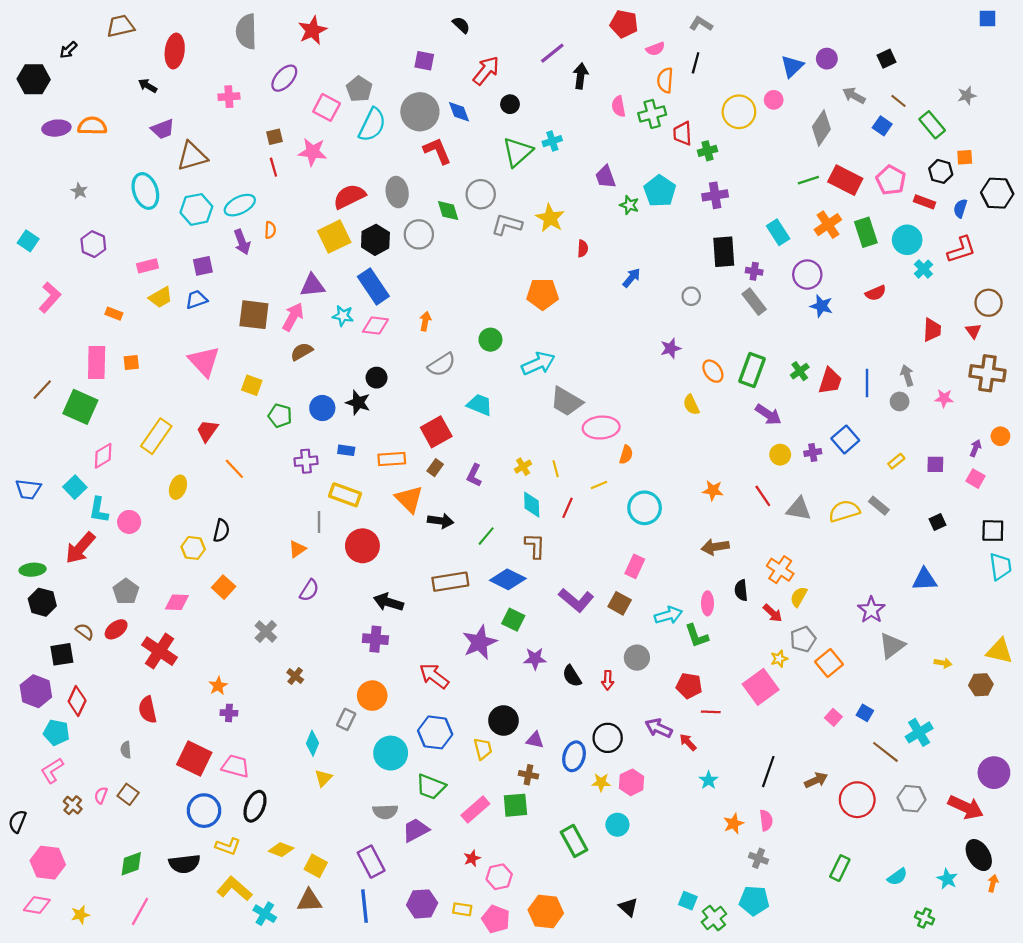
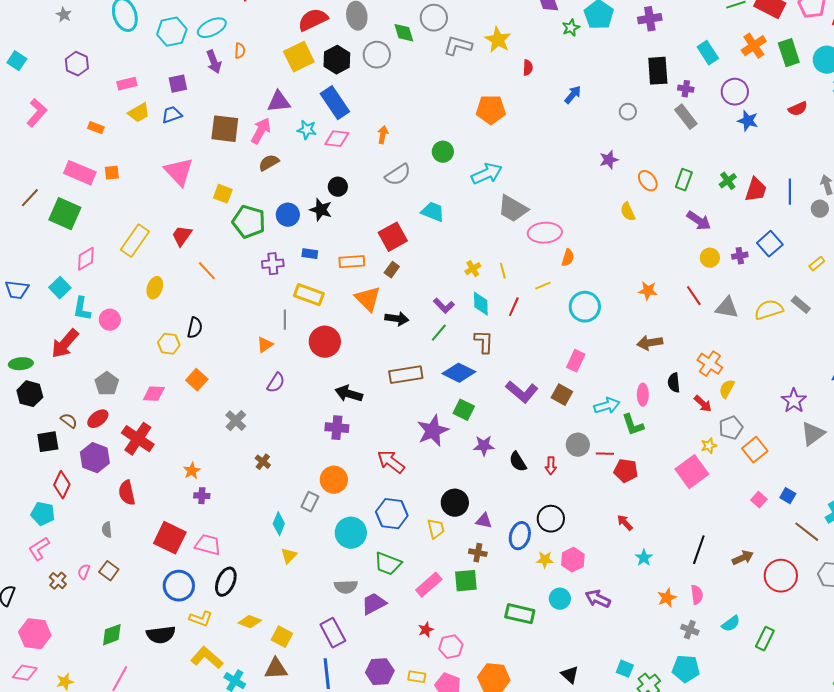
green star: (629, 205) -> (571, 28), turned 30
pink rectangle: (97, 362) -> (80, 173), turned -68
green rectangle: (752, 370) -> (684, 180), size x0.7
green pentagon: (280, 416) -> (249, 222), size x1.5
purple L-shape: (474, 475) -> (444, 306), moved, turned -70
purple hexagon: (36, 691) -> (95, 458), moved
red line: (711, 712) -> (605, 454), moved
purple arrow: (659, 728) -> (598, 599), moved
green rectangle: (574, 841) -> (520, 614), turned -48
cyan semicircle: (897, 877) -> (731, 624), moved

